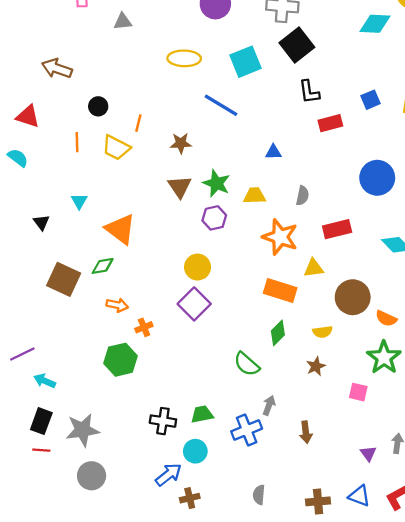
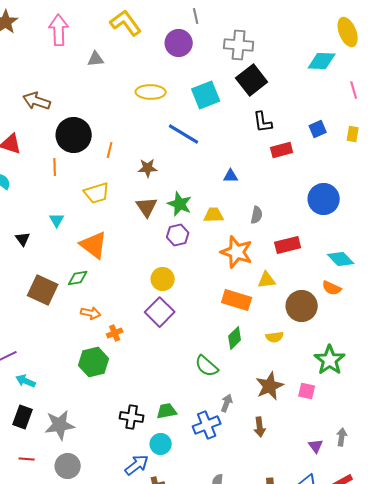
black circle: (98, 106) -> (74, 135), size x2.0
yellow trapezoid: (116, 148) -> (97, 193), moved, turned -44
orange semicircle: (386, 318) -> (332, 288), moved
brown star: (316, 366) -> (270, 386), moved, size x1.6
red line: (41, 450) -> (27, 459), moved

